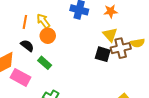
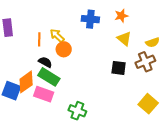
brown cross: (121, 48) -> (145, 62), moved
black square: (103, 54) -> (119, 68), moved
green rectangle: (45, 63) -> (49, 77), moved, size x1.5

